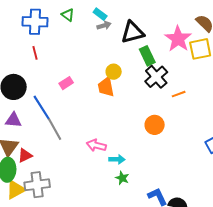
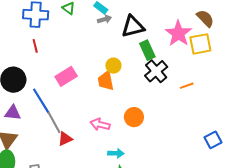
pink rectangle: (66, 83) -> (66, 76), size x1.5
orange line: (179, 94) -> (187, 86), moved
orange circle: (155, 125) -> (134, 117), moved
pink arrow: (96, 145) -> (100, 124), moved
red triangle: (25, 155) -> (65, 139), moved

